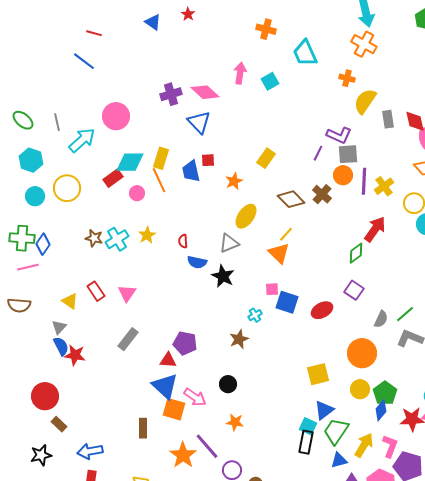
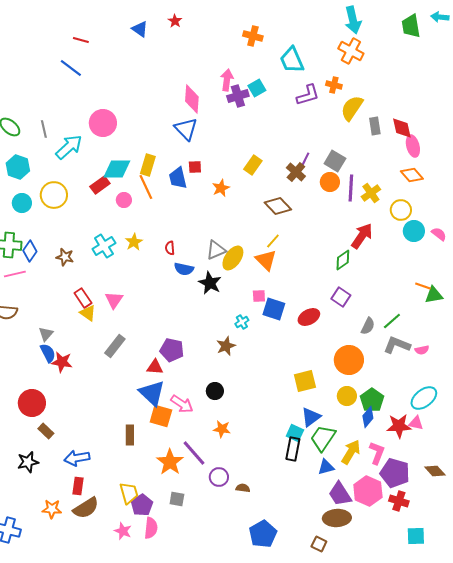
pink diamond: (205, 92) -> (192, 99), turned 52
purple cross: (171, 94) -> (238, 96), moved
purple L-shape: (339, 135) -> (308, 95), moved, turned -40
gray square: (348, 154) -> (335, 161), turned 35
brown cross: (322, 194) -> (296, 172), moved
yellow ellipse: (246, 216) -> (233, 258), moved
brown star: (94, 238) -> (65, 257), moved
yellow triangle: (70, 301) -> (88, 313), moved

